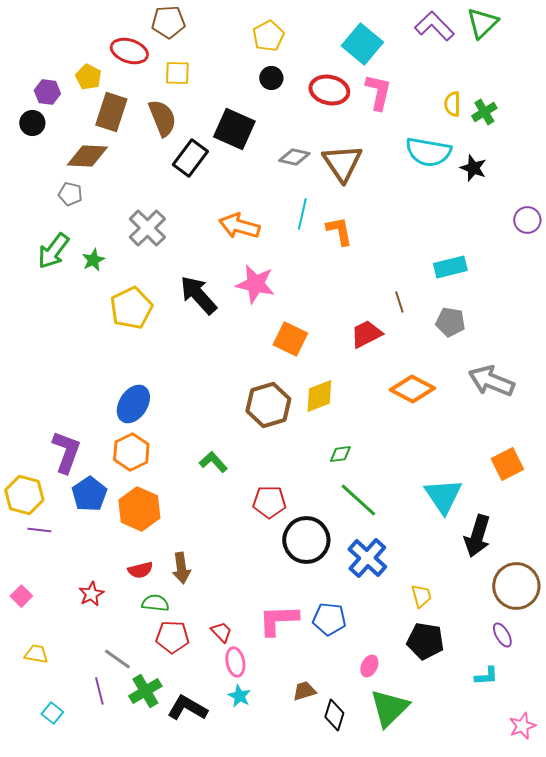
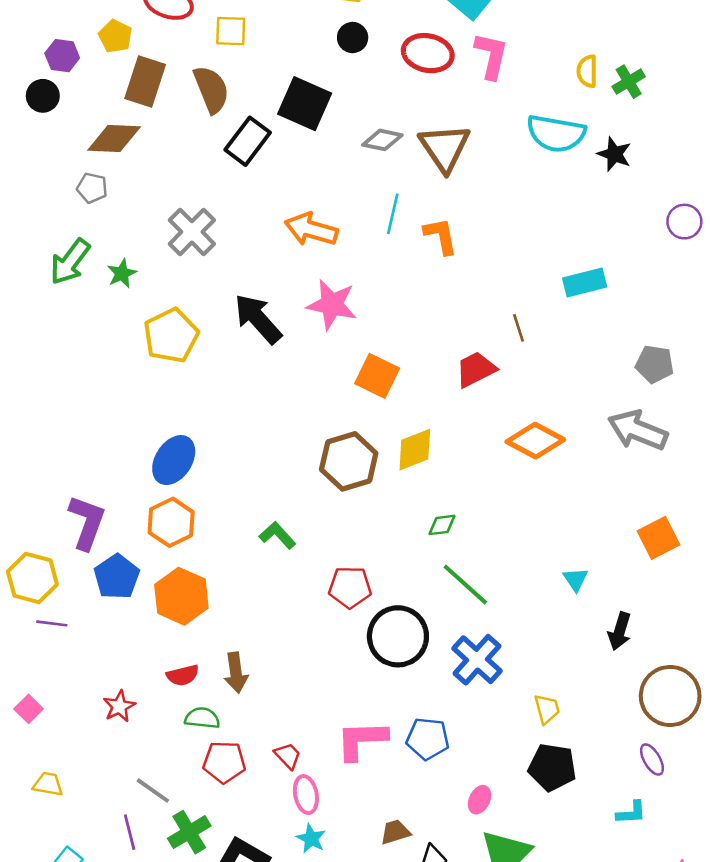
gray pentagon: (450, 322) -> (655, 364), moved
cyan triangle: (443, 496) -> (576, 579), size x0.5
black arrow: (477, 536) -> (620, 631), size x0.7

